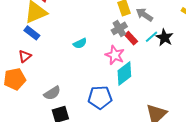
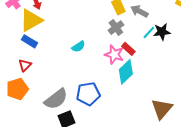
black star: (164, 37) -> (162, 32), turned -30
red rectangle: (131, 38) -> (128, 49), moved
gray semicircle: (52, 93) -> (56, 99), size x1.4
blue pentagon: (100, 97) -> (88, 94), moved

